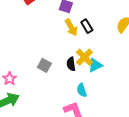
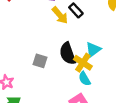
yellow cross: (84, 57) -> (83, 63), moved
black semicircle: (71, 64) -> (68, 54), size x1.5

